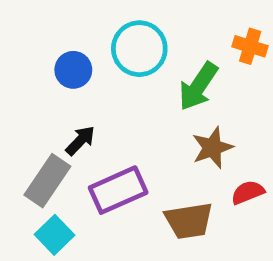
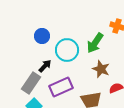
cyan circle: (139, 49) -> (67, 50), moved
brown star: (212, 148) -> (101, 69), turned -30

